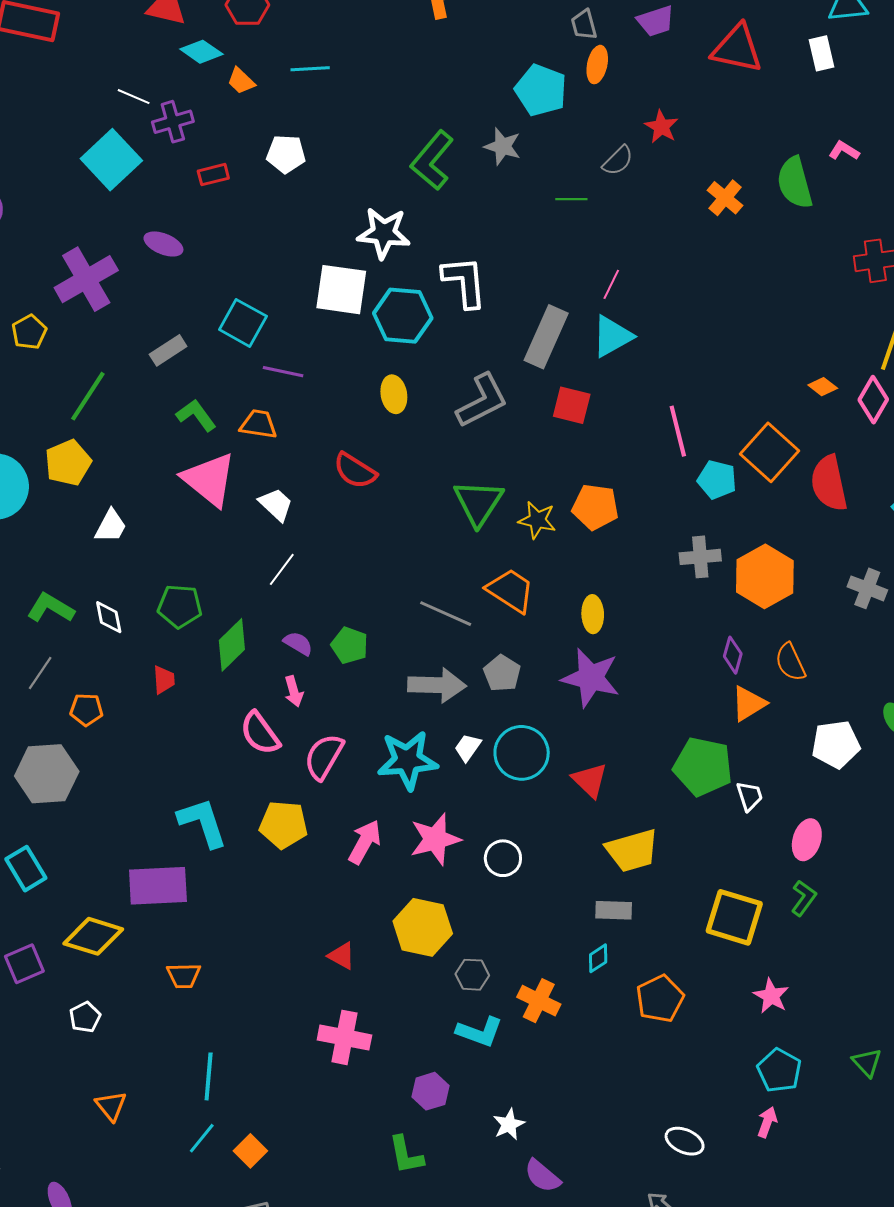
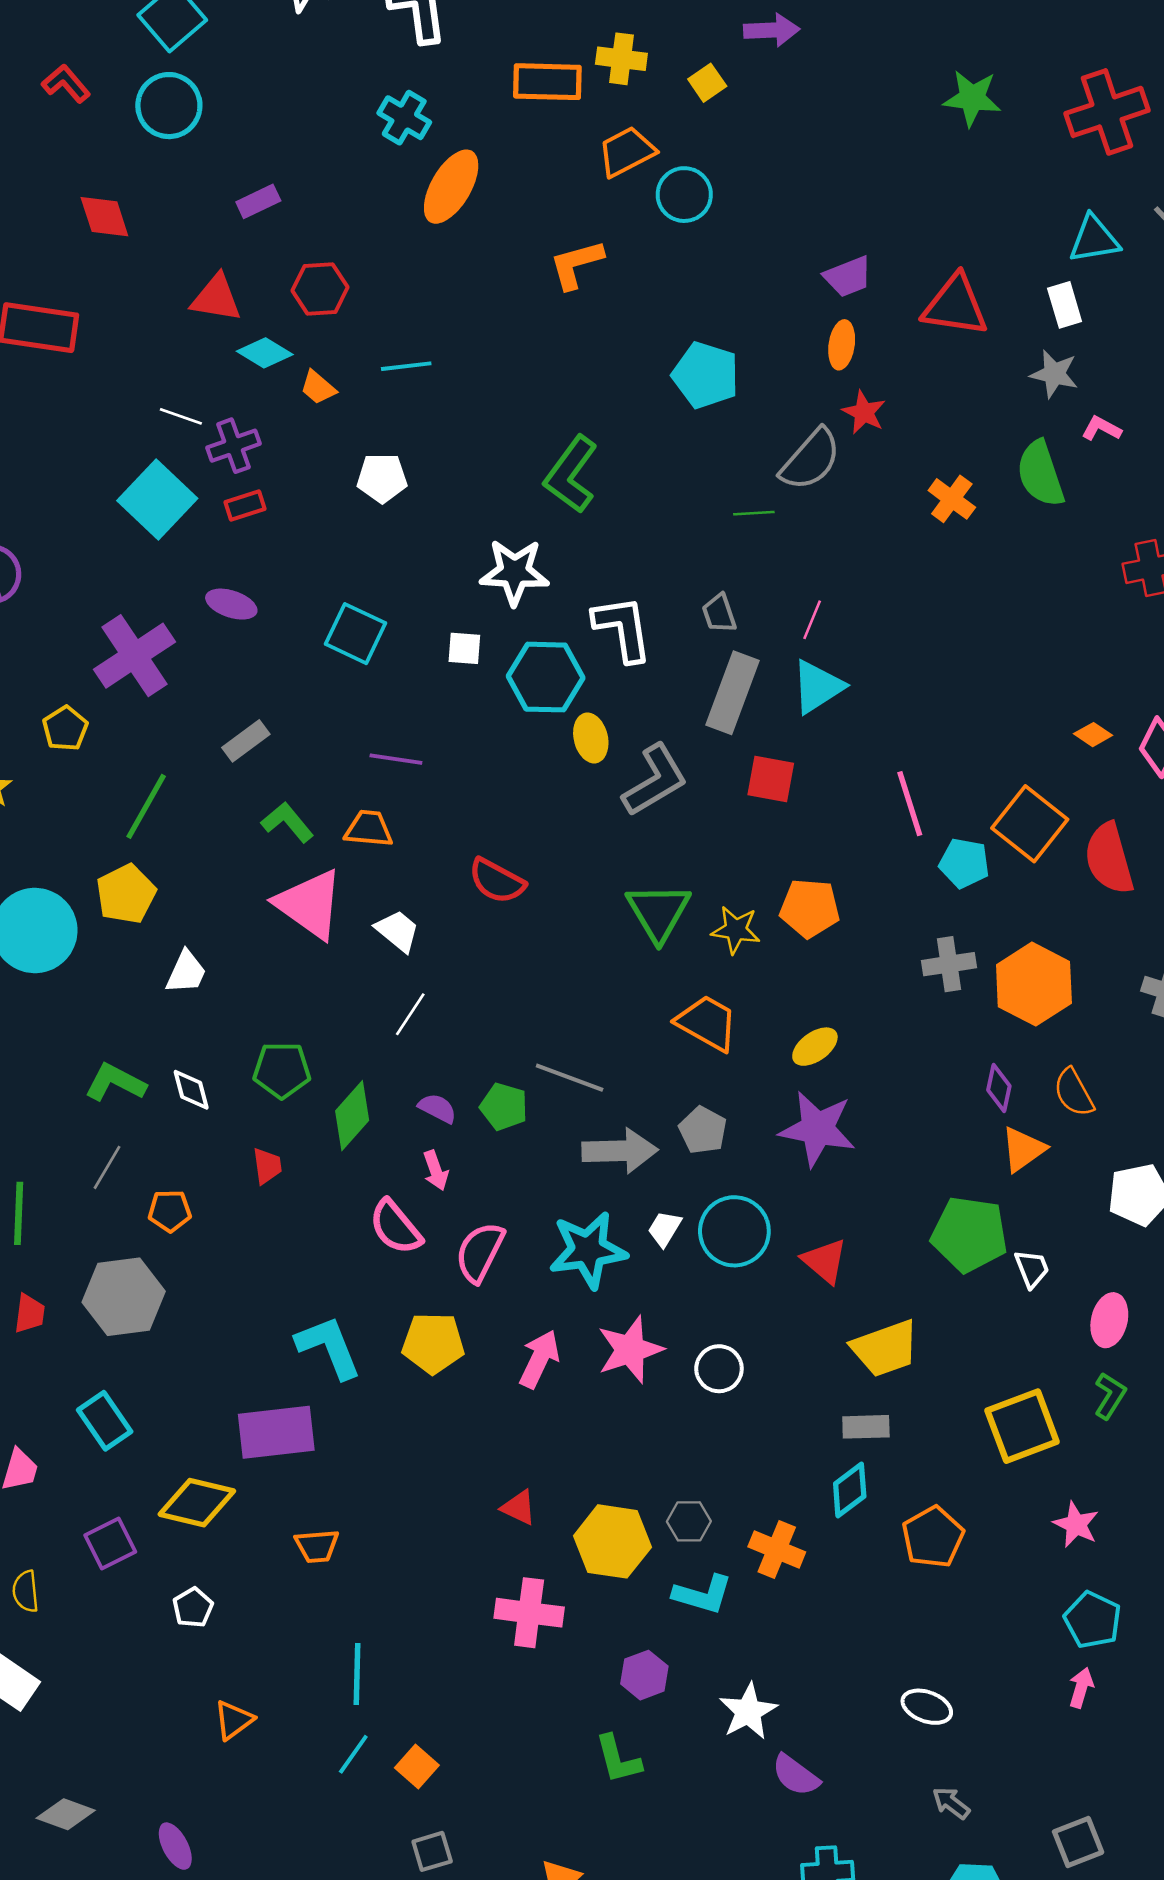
gray trapezoid: (584, 25) -> (719, 613), moved
orange ellipse: (597, 65) -> (842, 345), moved
gray star: (503, 146) -> (1054, 374), moved
gray semicircle: (618, 161) -> (811, 460), size x1.6
red rectangle: (213, 175) -> (245, 505), moved
white square: (341, 290) -> (464, 648), size x0.5
cyan square: (243, 323) -> (355, 634), moved
yellow ellipse: (394, 394) -> (591, 738), moved
gray line: (446, 614) -> (570, 1078), moved
yellow ellipse: (593, 614) -> (815, 1047), turned 60
yellow square: (734, 917) -> (1022, 1426), turned -34
yellow hexagon: (423, 927) -> (612, 1541), moved
cyan diamond: (598, 958) -> (850, 1490), size x1.4
orange triangle: (111, 1106) -> (234, 1720), turned 36
white star: (509, 1124) -> (748, 1711), size x1.4
white ellipse: (685, 1141) -> (927, 1707), moved

